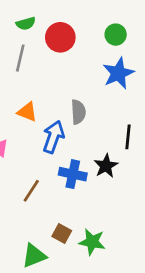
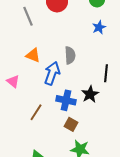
gray line: (20, 58) -> (28, 16), turned -36
blue star: (118, 73) -> (99, 27), size x0.6
brown square: (62, 234) -> (71, 124), moved

